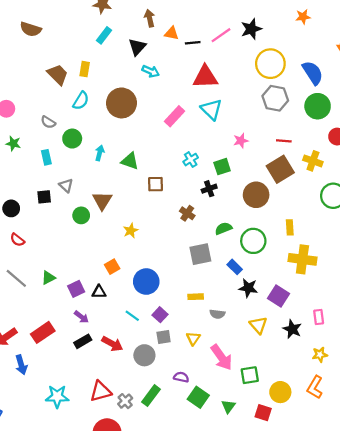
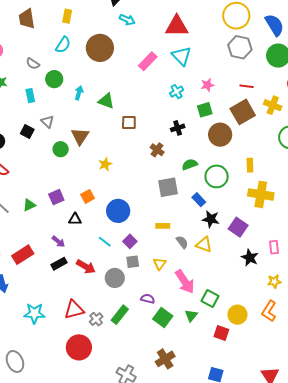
brown trapezoid: (58, 74) -> (27, 19), moved, turned -145
cyan cross: (191, 160) -> (177, 92), moved
green square: (222, 167) -> (205, 110), moved
black square: (44, 197) -> (27, 131), turned 32
purple square: (76, 289) -> (56, 197), moved
gray semicircle: (217, 314) -> (182, 242), turned -136
yellow triangle: (258, 325) -> (204, 245), moved, turned -30
green square: (250, 375) -> (210, 299), turned 36
green triangle: (228, 406) -> (191, 316), moved

